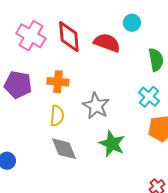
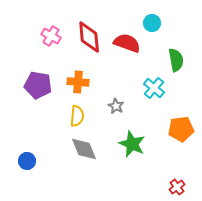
pink cross: (31, 36) -> (51, 36), size x0.7
cyan cross: (149, 97) -> (154, 88), moved
gray star: (96, 106) -> (116, 106), size x0.6

